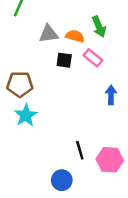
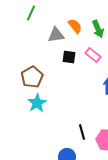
orange semicircle: (75, 36) -> (75, 26), moved, turned 35
brown pentagon: (20, 84) -> (32, 77), turned -30

